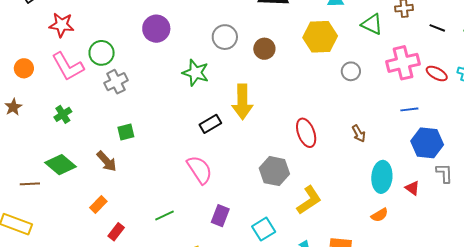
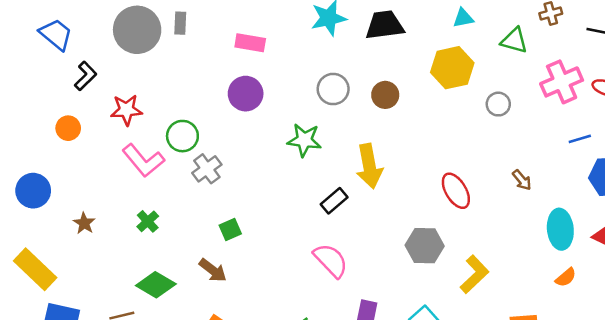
orange circle: (24, 68) -> (68, 128), moved

